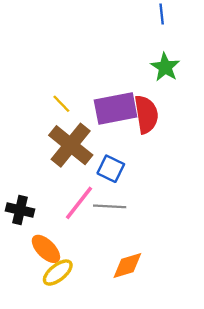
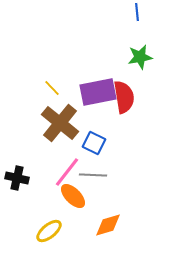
green star: (165, 67) -> (140, 57), turned 30
orange ellipse: (46, 249) -> (73, 196), moved

